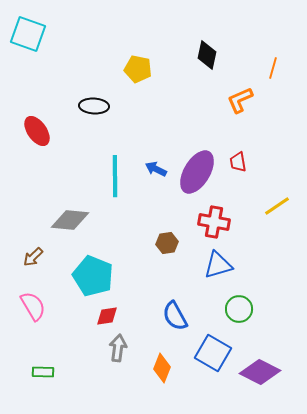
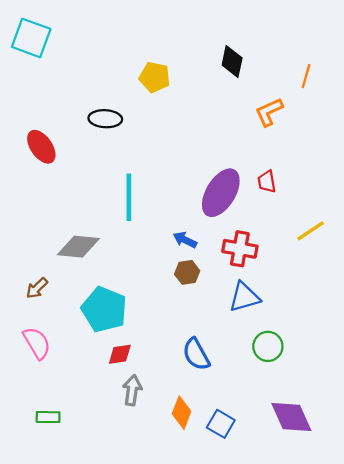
blue arrow: (156, 169) -> (185, 240), moved
blue square: (213, 353) -> (221, 424), moved, size x0.7
purple diamond: (260, 372) -> (291, 417), turned 39

